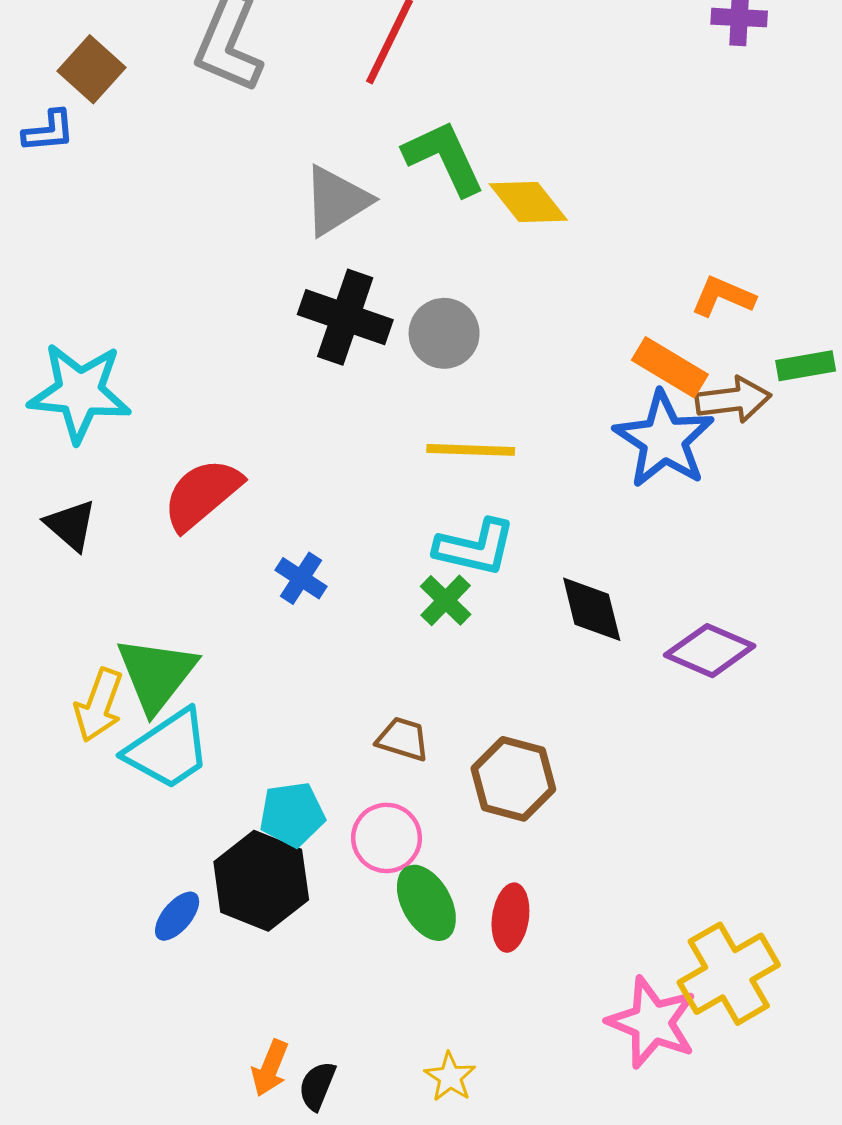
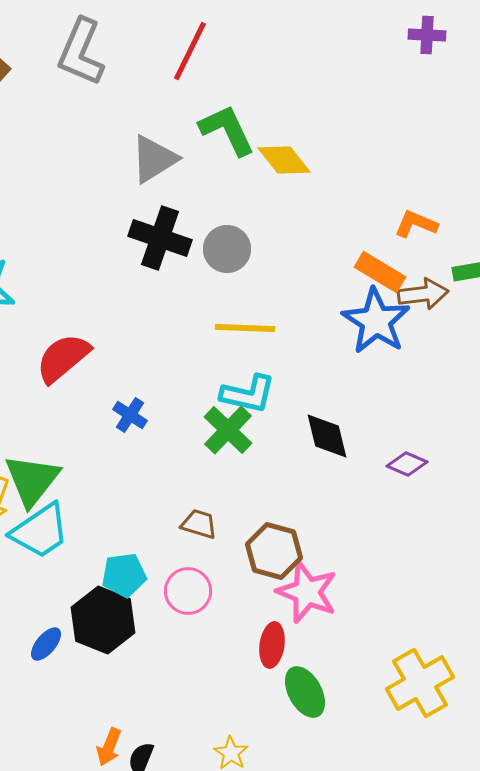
green cross: (446, 600) -> (228, 430), size x1.4
purple diamond: (710, 651) -> (407, 464), size x0.7
green ellipse: (426, 903) -> (305, 692), moved
pink star: (652, 1022) -> (307, 592), moved

